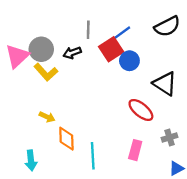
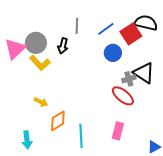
black semicircle: (167, 26) -> (146, 23), turned -140
red square: (111, 49) -> (131, 34), moved
black arrow: (72, 53) -> (63, 46), turned -56
gray cross: (170, 137) -> (129, 79), moved
orange diamond: (66, 139) -> (58, 121), turned 60

